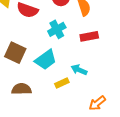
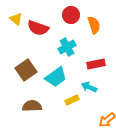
red rectangle: (89, 36) -> (96, 64), moved
brown square: (15, 53) -> (26, 70), turned 30

